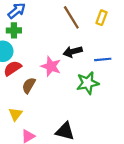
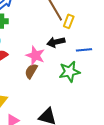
yellow rectangle: (101, 18) -> (69, 21), moved
brown semicircle: (29, 85) -> (31, 71), moved

